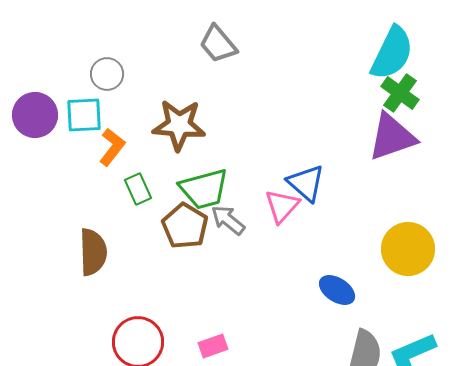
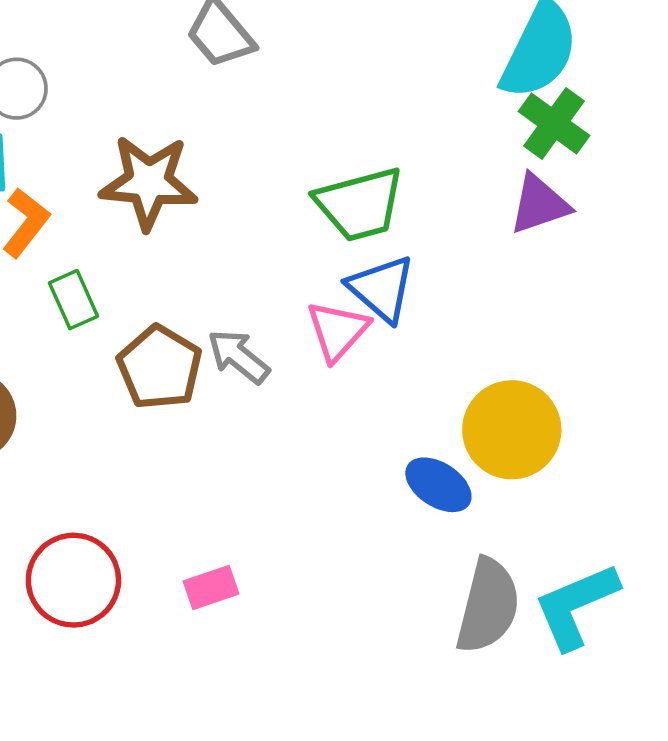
purple triangle: (392, 137) -> (539, 204), size x0.7
green trapezoid: (204, 189) -> (360, 204), moved
yellow circle: (408, 249) -> (512, 430), moved

